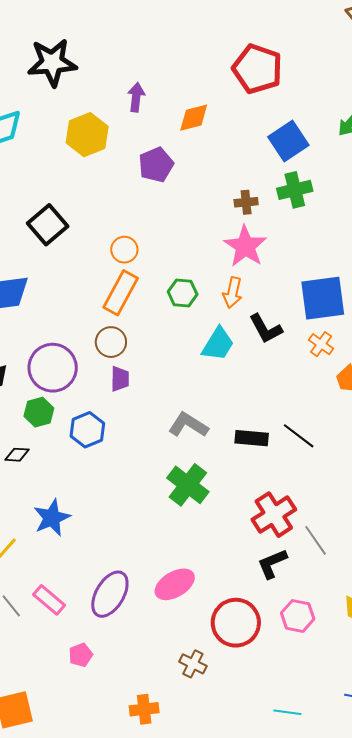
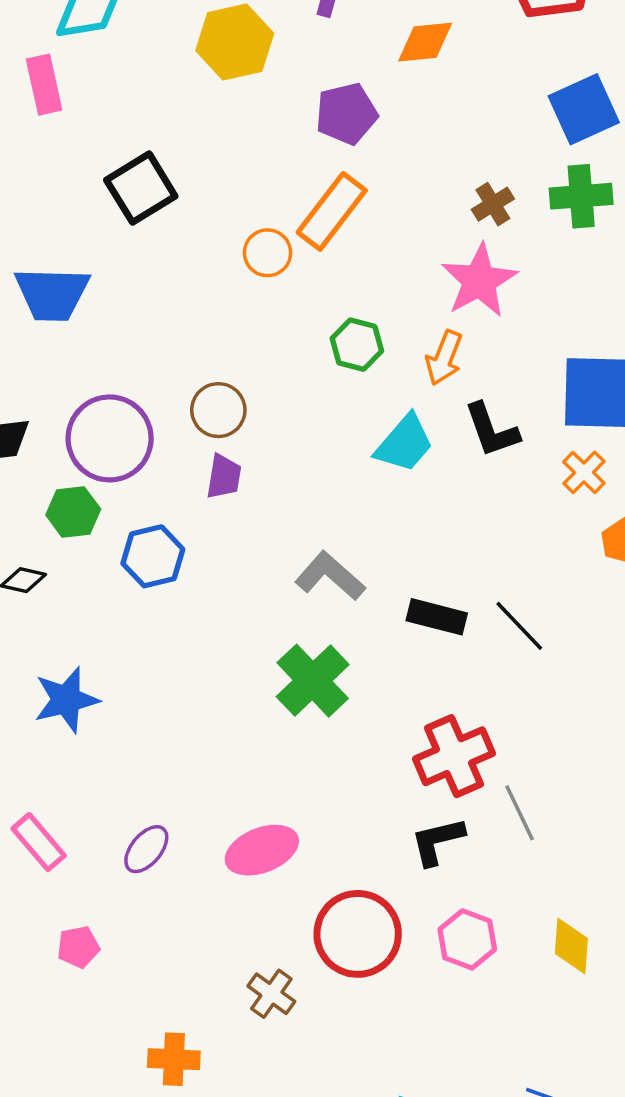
brown cross: (246, 202) -> (493, 204), turned -35
orange rectangle: (121, 293) -> (332, 211), moved
purple ellipse: (110, 594) -> (146, 849), size x0.6

